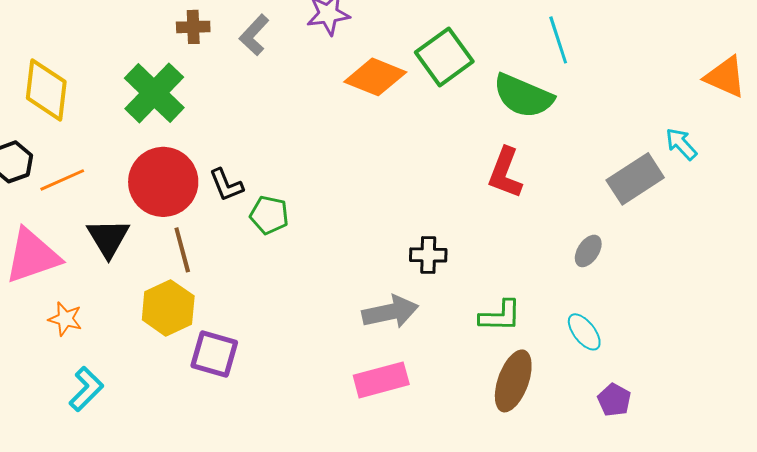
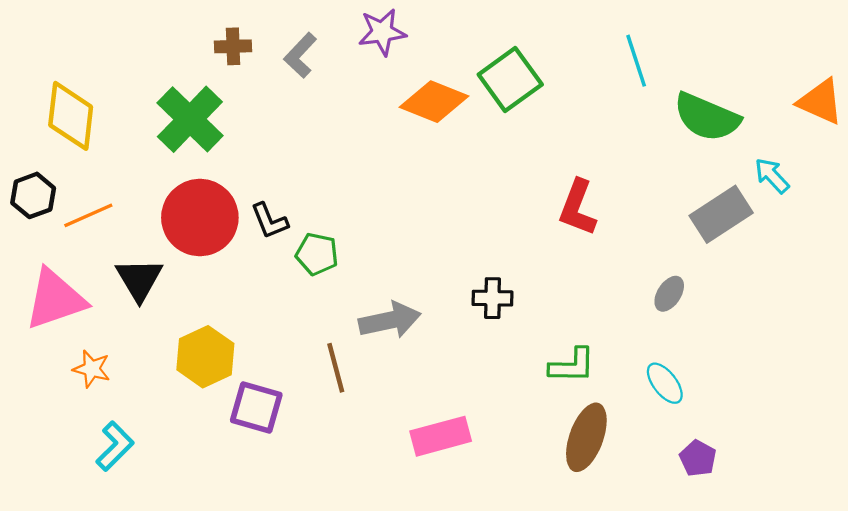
green semicircle: (523, 96) -> (707, 117), moved
brown line: (182, 250) -> (336, 368), moved
gray arrow: (390, 312) -> (390, 320), moved

